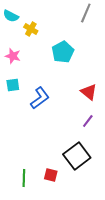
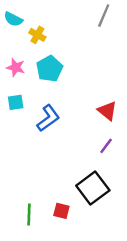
cyan pentagon: (63, 52) -> (49, 69), moved

